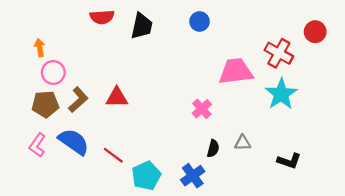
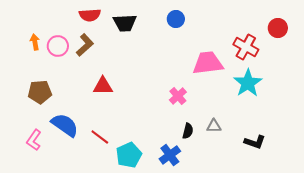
black trapezoid: (142, 26) -> (125, 23), turned 75
pink circle: (53, 72) -> (58, 46), moved
brown L-shape: (78, 100) -> (85, 45), moved
pink L-shape: (37, 145) -> (34, 140), moved

